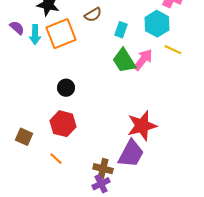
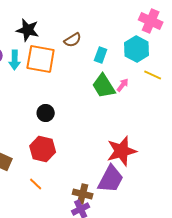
orange square: (61, 34) -> (41, 59), turned 32
pink arrow: (143, 60) -> (123, 85), size x0.6

